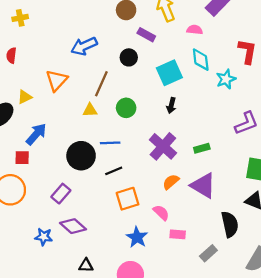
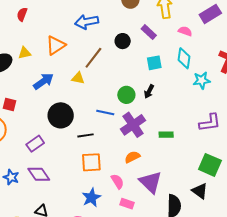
purple rectangle: (146, 35) -> (149, 32), moved
cyan square: (169, 73) -> (154, 63), size x0.7
green circle: (126, 108) -> (126, 95), moved
blue arrow: (36, 134) -> (43, 81), moved
blue line: (110, 143) -> (105, 113), moved
purple triangle: (203, 186) -> (151, 182), moved

